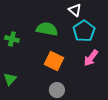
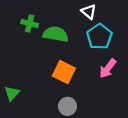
green cross: (12, 39) -> (30, 23), moved

